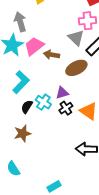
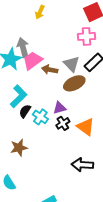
gray arrow: (20, 22) -> (23, 48), moved
gray triangle: (76, 38) -> (71, 64), moved
black semicircle: (27, 107) -> (25, 111), moved

